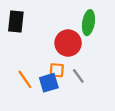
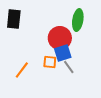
orange line: (25, 79) -> (22, 70), turned 72
blue square: (49, 83) -> (63, 53), moved

